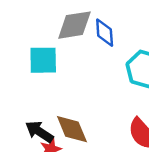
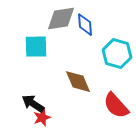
brown diamond: (72, 129) -> (78, 82), moved

